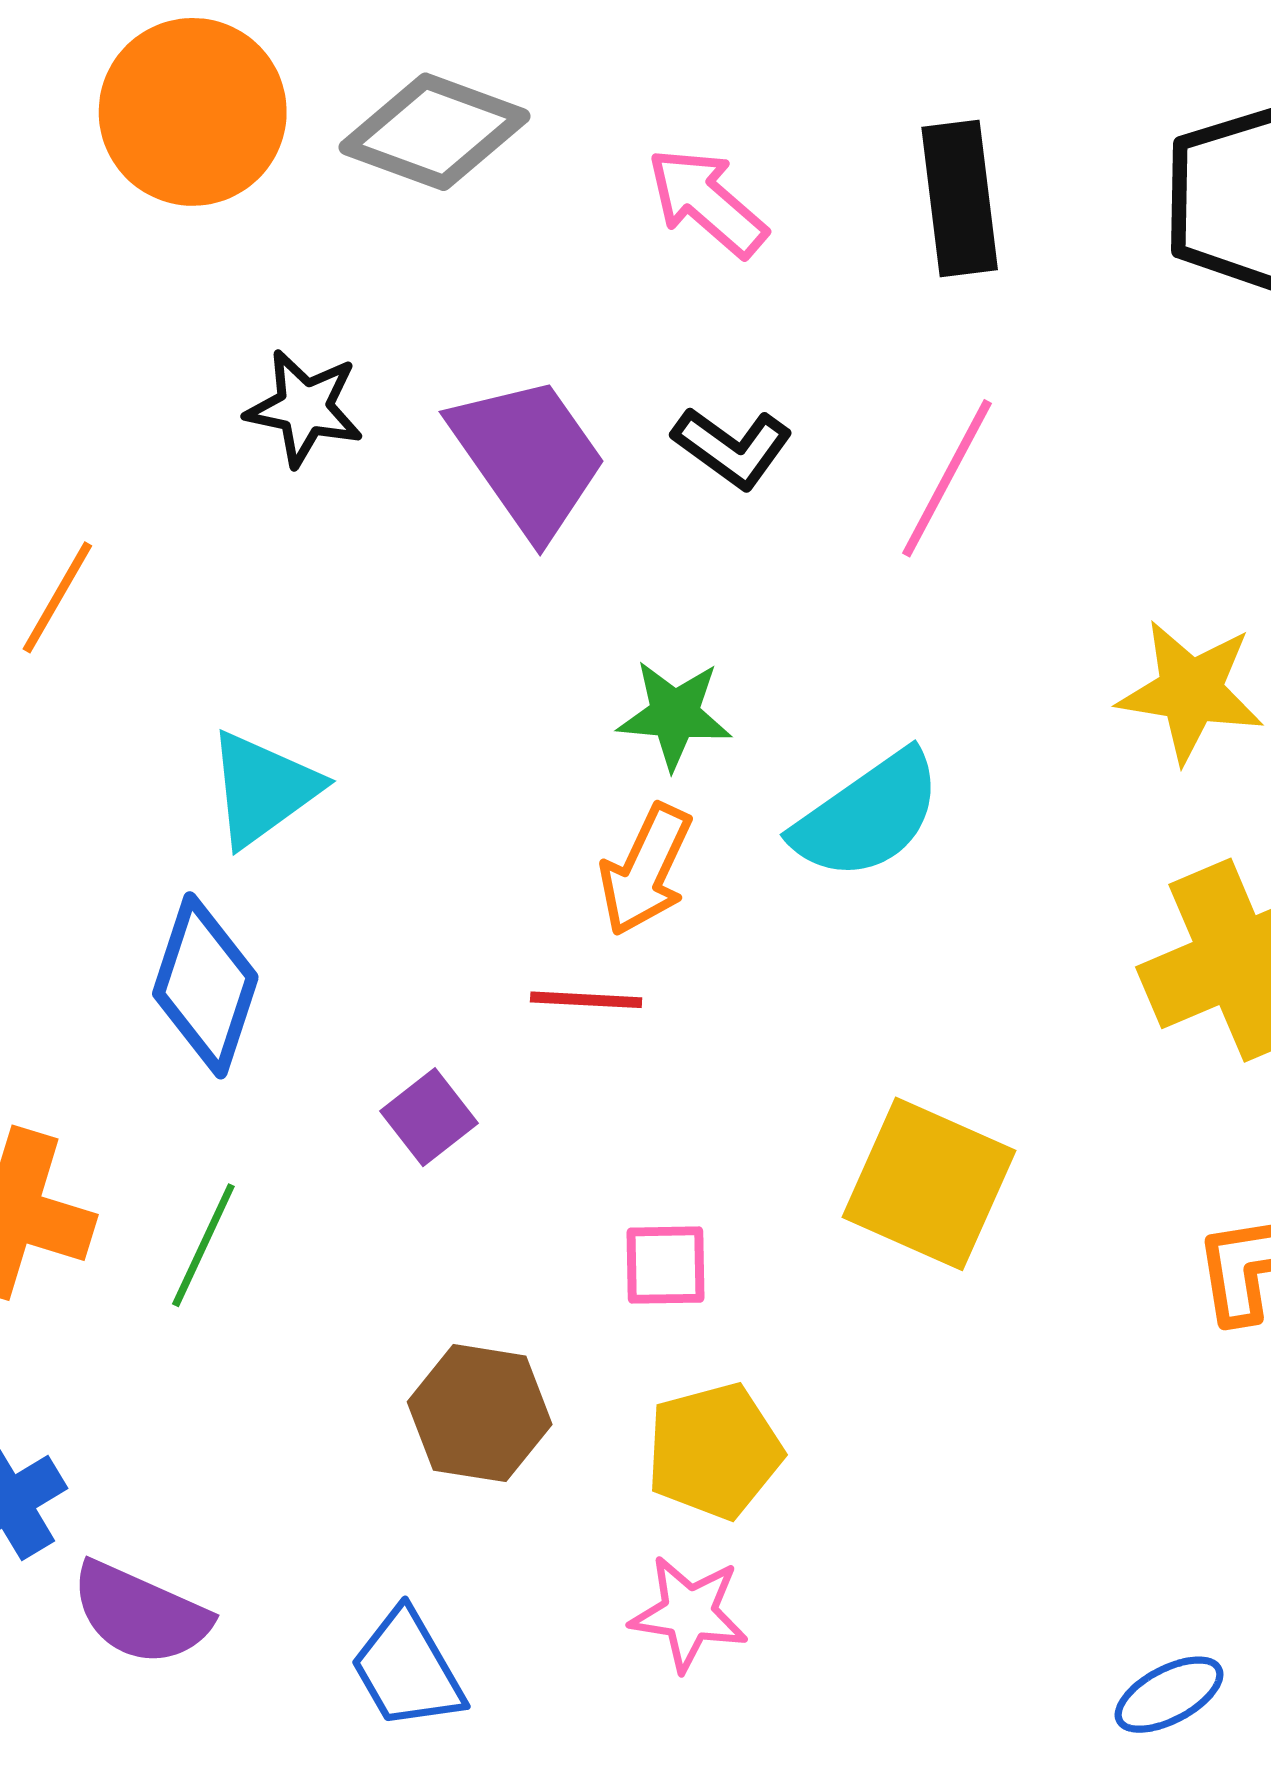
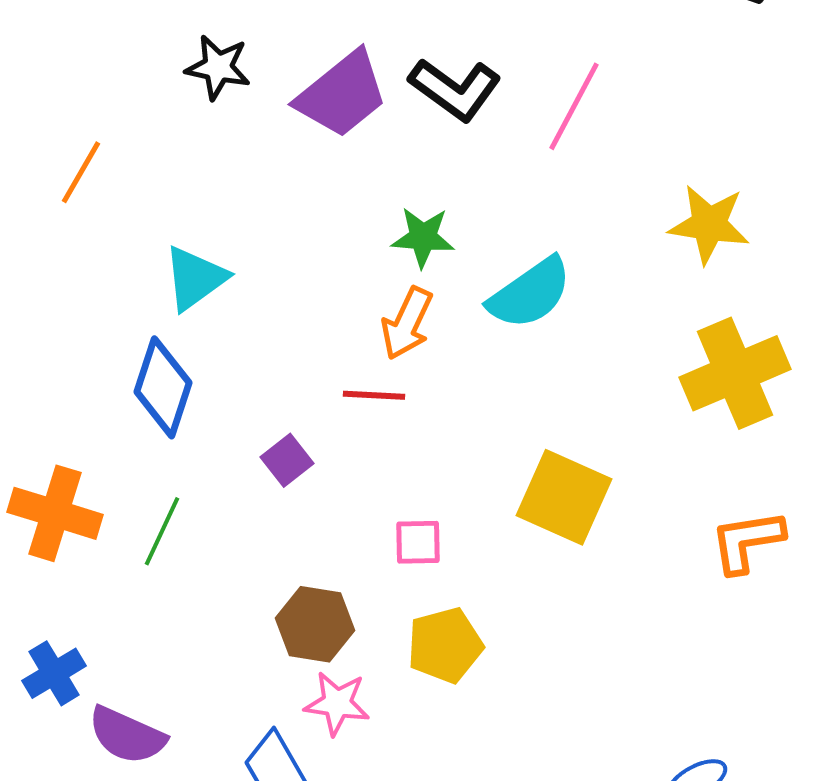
black L-shape: (732, 448) -> (455, 89), size x1.4
purple trapezoid: (528, 457) -> (342, 94), turned 86
pink star: (689, 1613) -> (337, 703), moved

